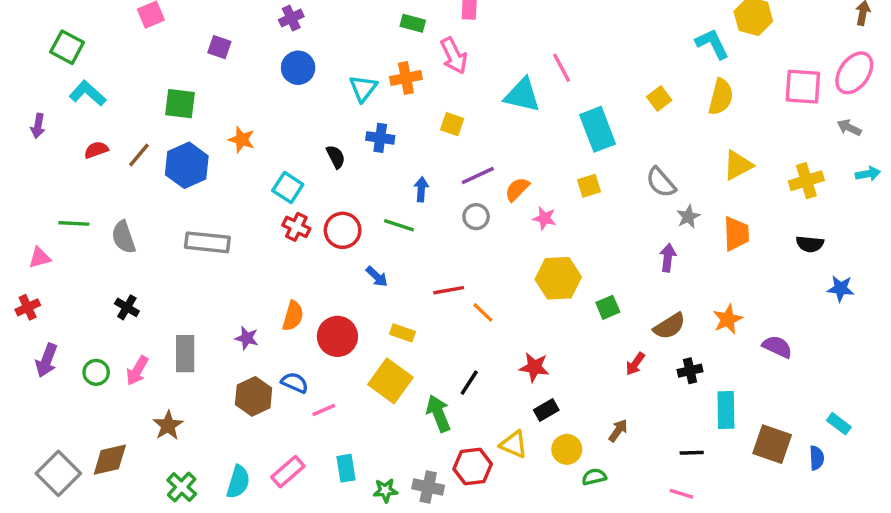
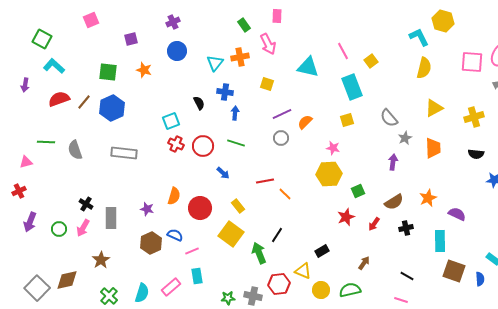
green rectangle: (413, 23) -> (244, 25), turned 40
purple square: (219, 47) -> (131, 39), turned -32
pink line: (562, 68) -> (343, 51), moved
yellow square: (659, 99) -> (371, 61), moved
orange star: (242, 140) -> (144, 70), moved
red semicircle: (96, 150) -> (59, 99), size x1.5
cyan square: (288, 188) -> (171, 121), turned 36
blue arrow: (421, 189) -> (235, 113), moved
pink star: (545, 218) -> (333, 148), moved
black cross: (127, 307) -> (86, 204), moved
yellow rectangle: (402, 333) -> (238, 206), turned 32
red star: (534, 367) -> (346, 217), moved, turned -30
cyan rectangle: (726, 410) -> (440, 241), moved
yellow circle: (567, 449) -> (321, 290), moved
black line: (692, 453) -> (407, 276), turned 32
cyan rectangle: (346, 468) -> (197, 276), moved
green semicircle: (594, 477) -> (350, 290), size x1.5

